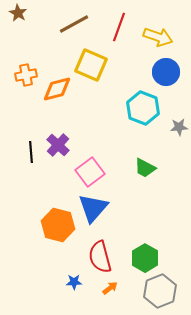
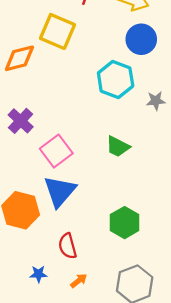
red semicircle: (100, 257) -> (68, 246), size x0.7
green hexagon: (145, 258) -> (125, 223), moved

